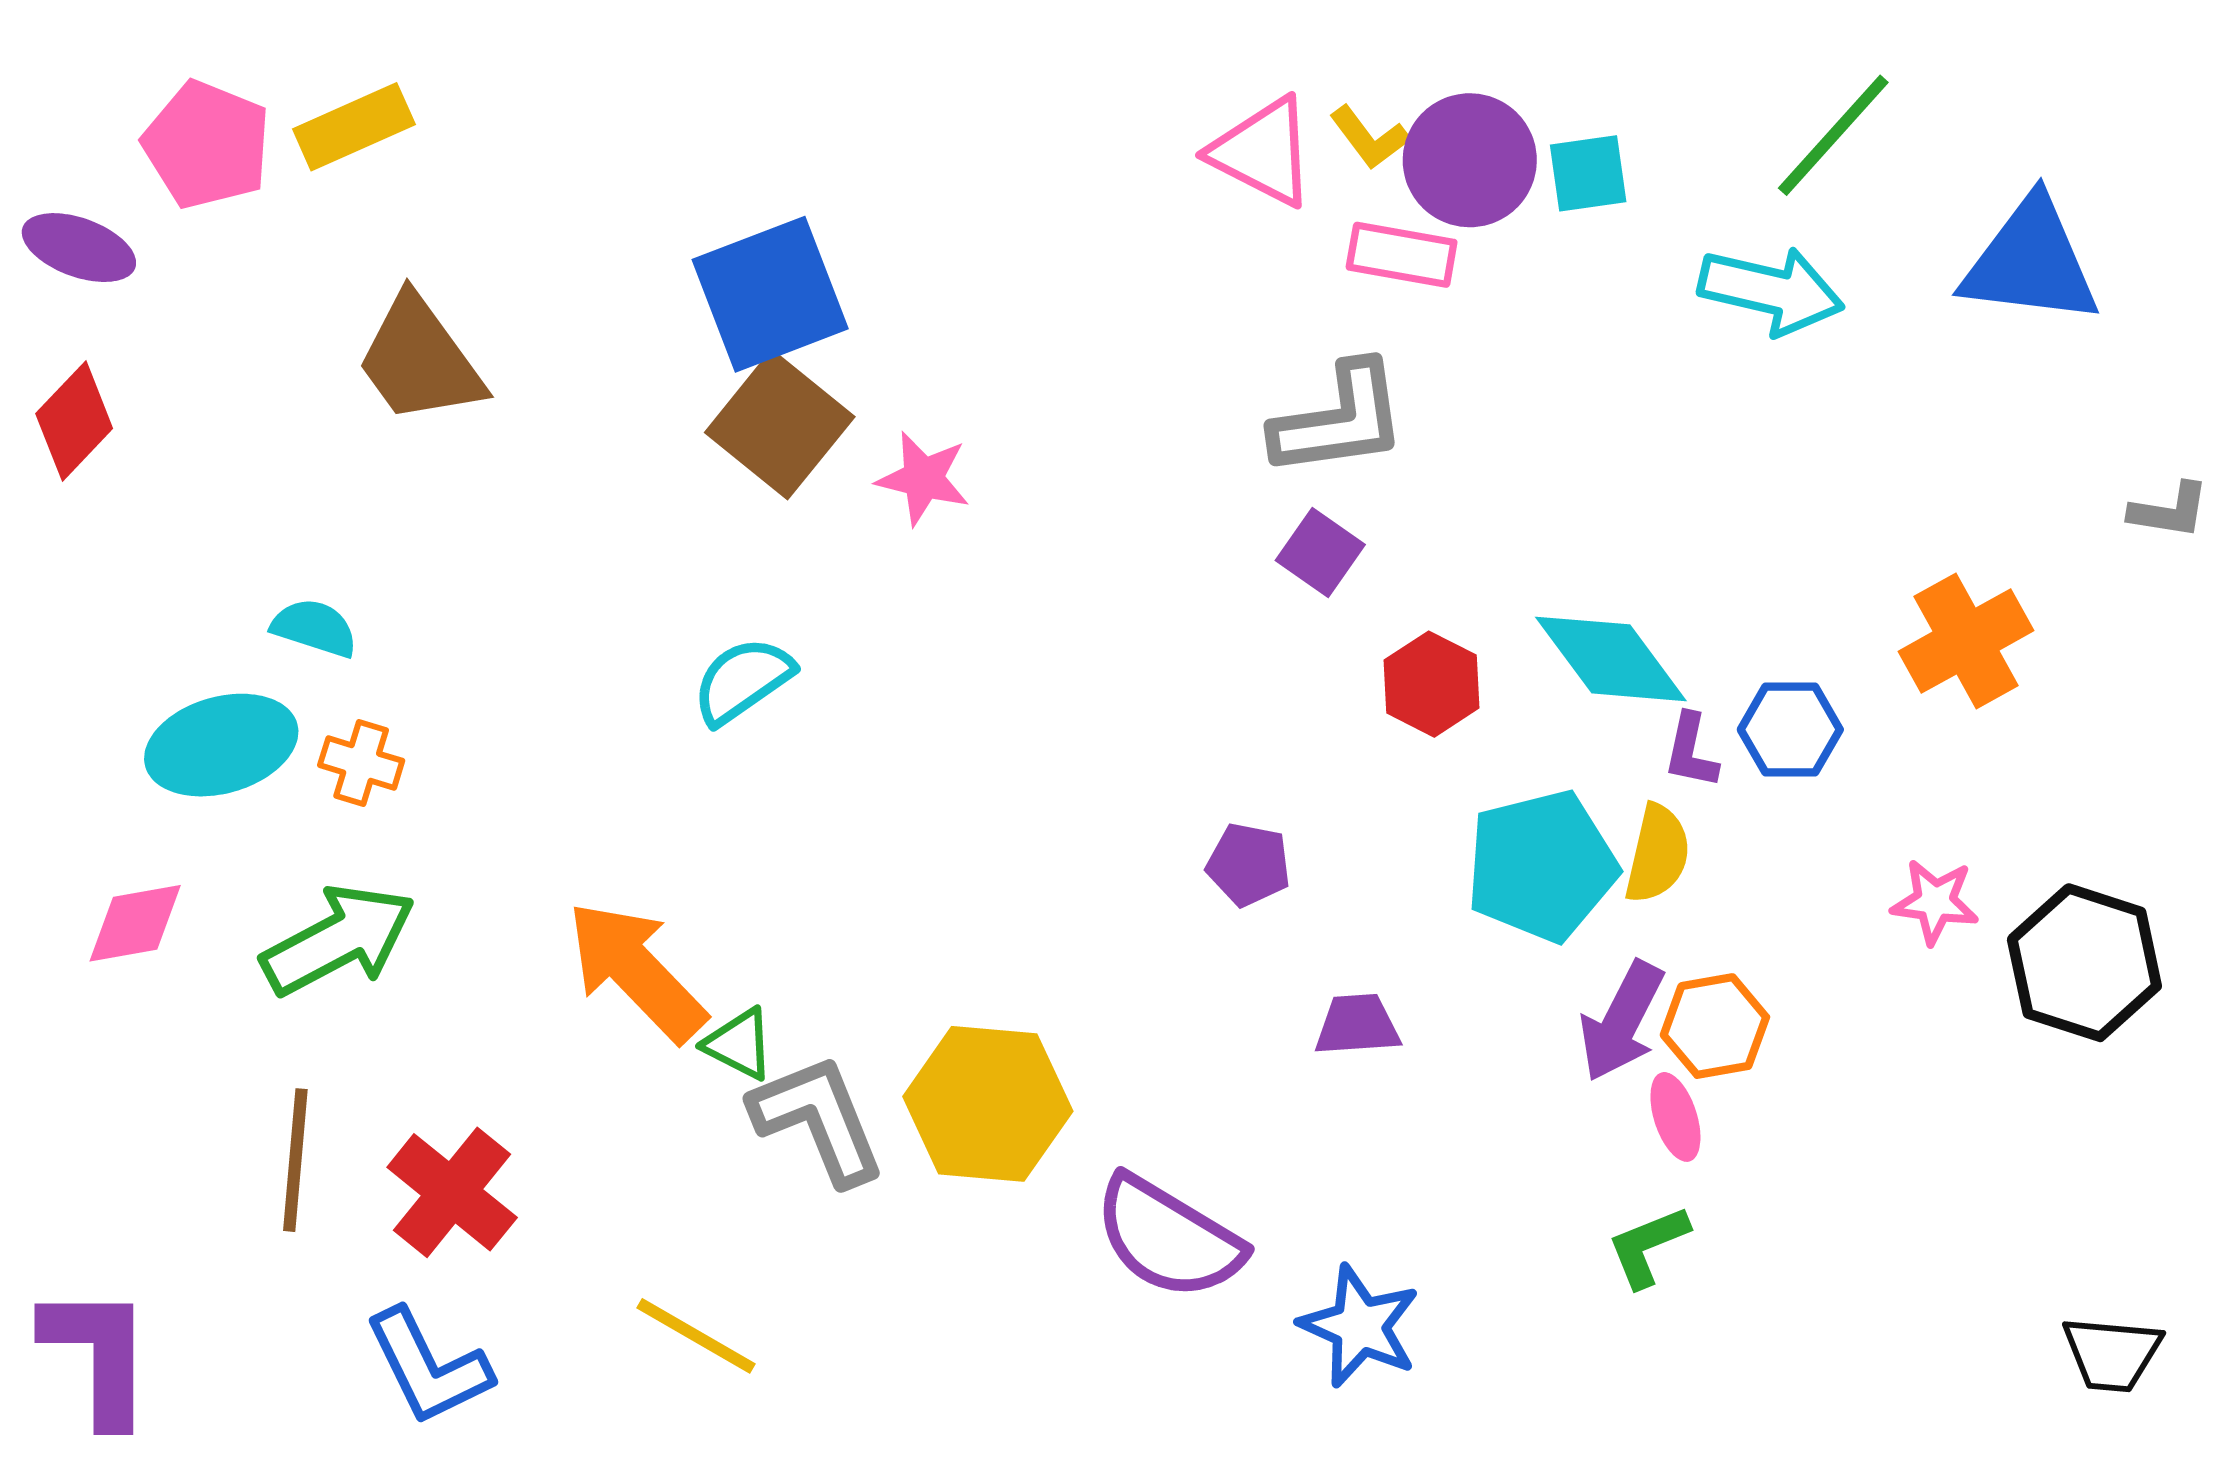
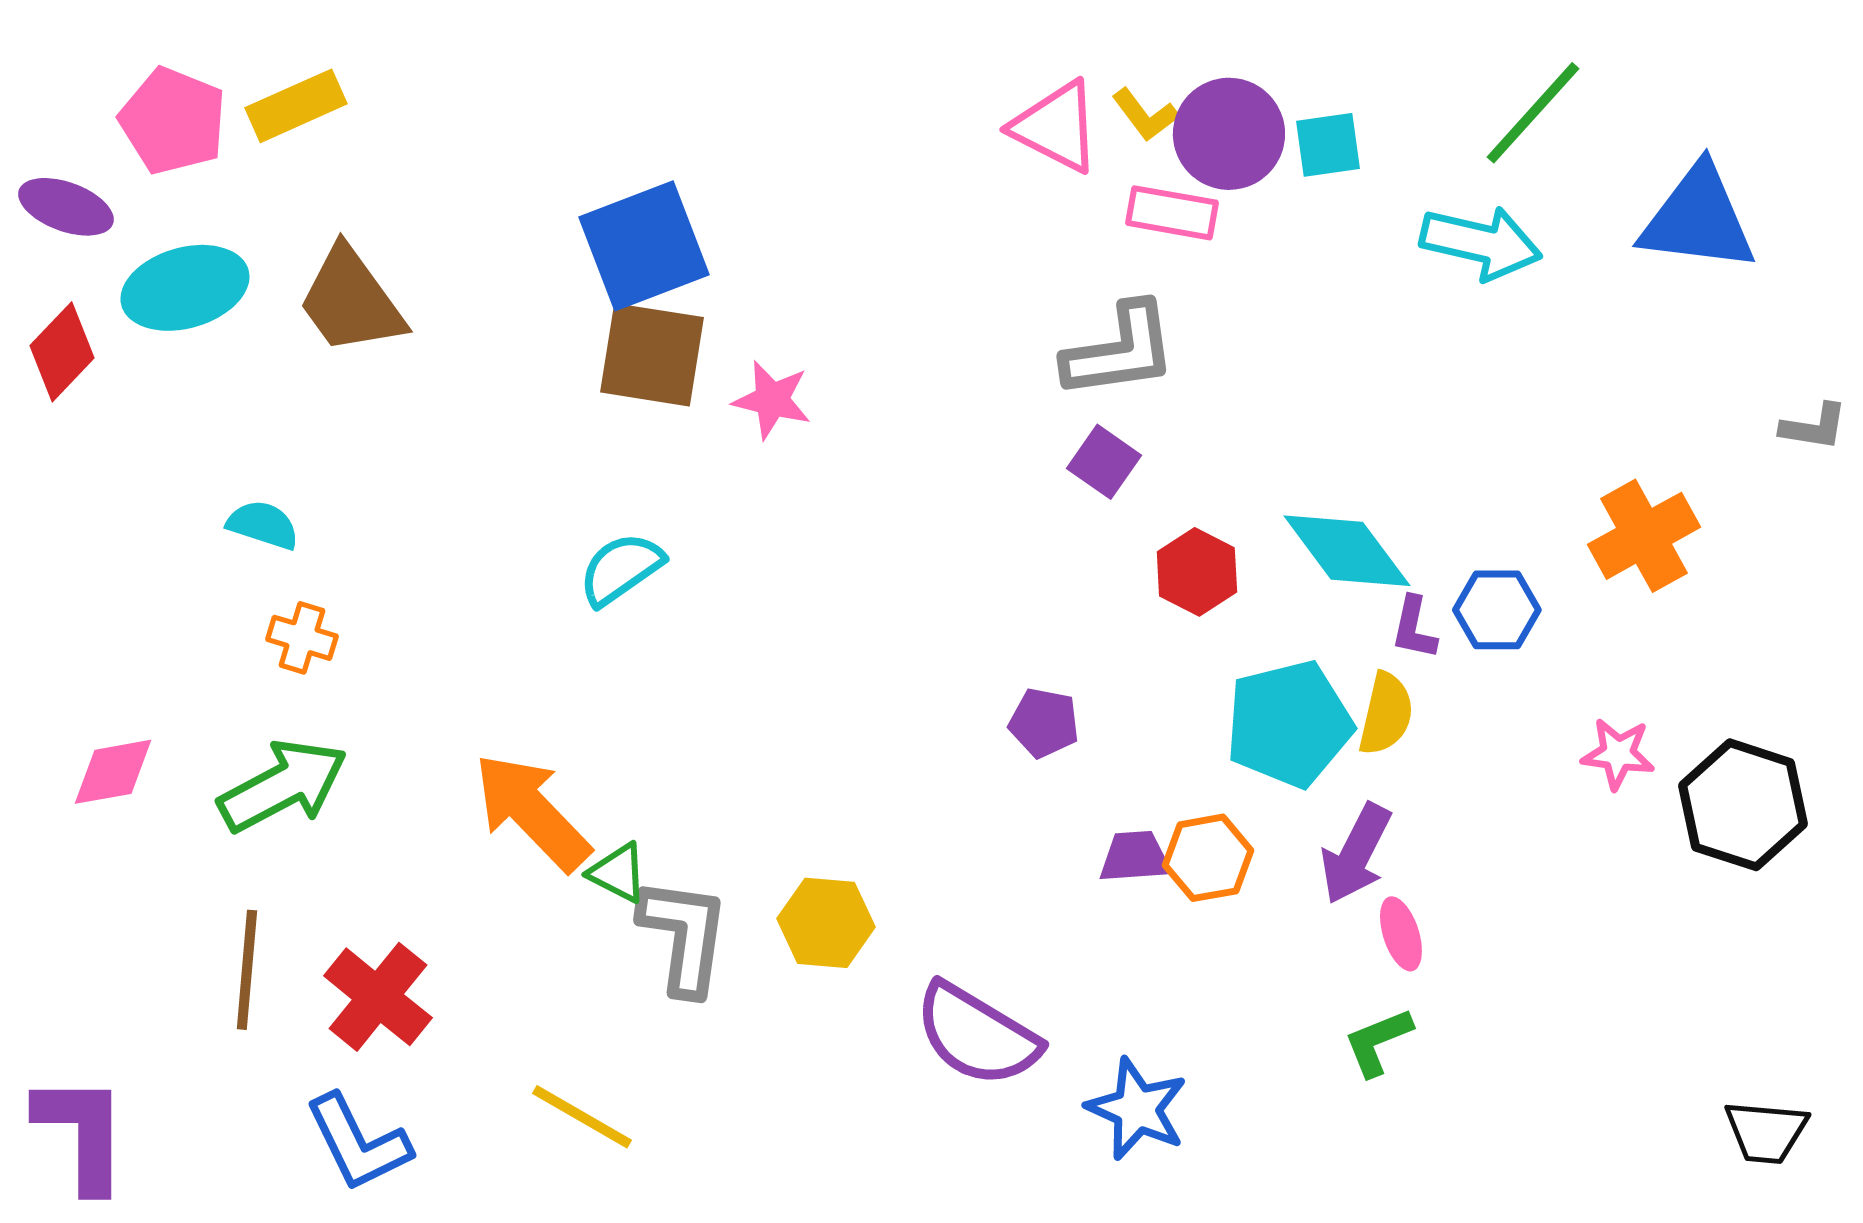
brown square: (780, 425) -> (652, 355), turned -30
cyan ellipse: (221, 745) -> (185, 288), moved
orange hexagon: (1715, 1026) -> (1208, 858), moved
yellow hexagon: (988, 1104) -> (826, 923), size x0.7
gray L-shape: (818, 1119) -> (684, 936), turned 30

